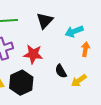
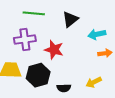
orange arrow: (85, 49) -> (105, 53), turned 64
black semicircle: (61, 71) -> (64, 88), moved, turned -72

